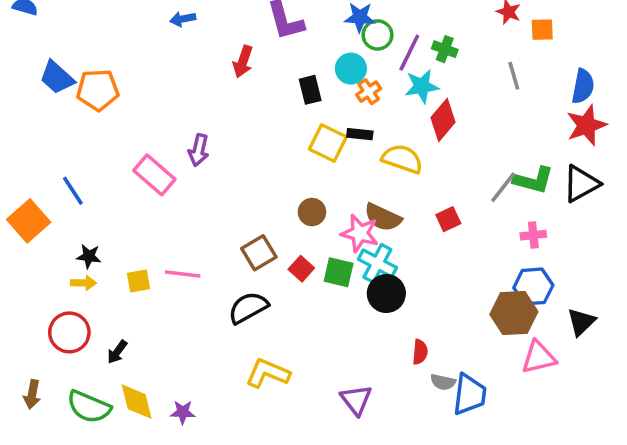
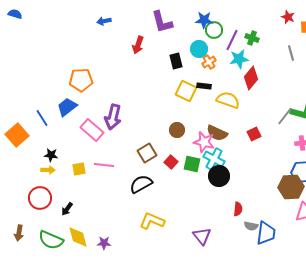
blue trapezoid: (57, 77) -> (67, 107), moved, turned 100
orange pentagon: (98, 90) -> (81, 80), moved
purple arrow: (199, 150) -> (113, 117), moved, size x1.4
pink rectangle: (154, 175) -> (92, 130), moved

